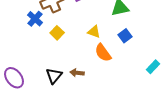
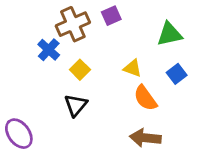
brown arrow: (77, 73) -> (145, 138), moved, size x1.5
black triangle: (54, 76) -> (76, 105), moved

